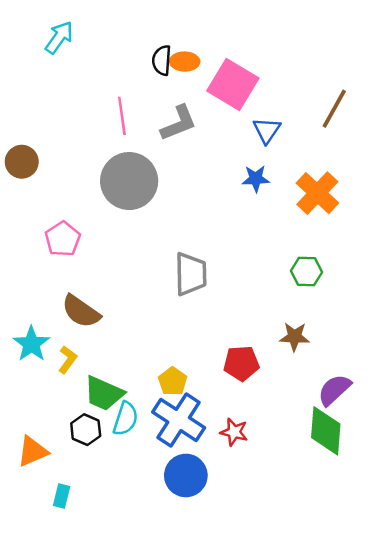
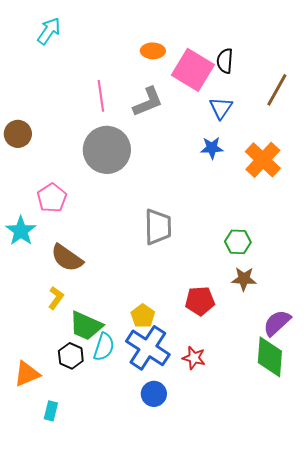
black semicircle: (162, 60) -> (225, 61), moved
green hexagon: (307, 272) -> (238, 242), moved
cyan star: (31, 344) -> (21, 231), moved
blue circle: (186, 475) -> (154, 394), size x0.7

